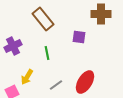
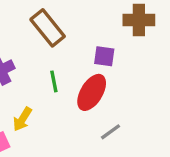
red ellipse: (85, 82) -> (92, 92), moved
gray line: (56, 85) -> (111, 132), moved

